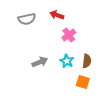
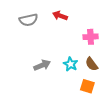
pink cross: (69, 35) -> (91, 37), moved, turned 32
brown semicircle: (87, 61) -> (92, 64), turned 136

